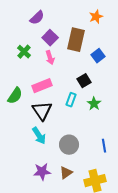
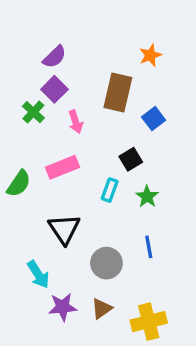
purple square: (50, 38) -> (54, 89), moved
black triangle: (42, 111) -> (64, 229), moved
cyan arrow: (39, 136) -> (38, 274), moved
blue line: (104, 146) -> (149, 247), moved

